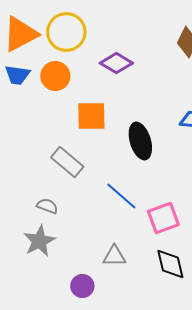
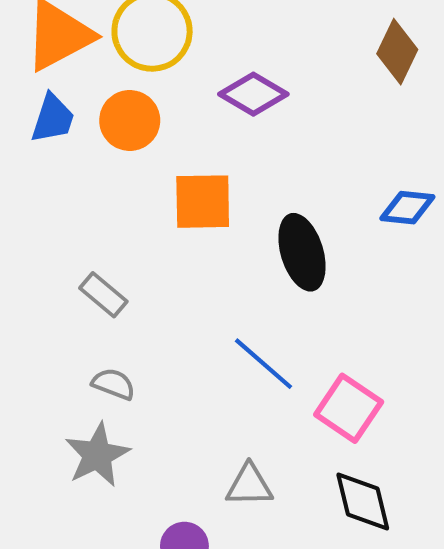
blue trapezoid: (17, 75) -> (53, 118), turned -80
gray rectangle: (67, 162) -> (103, 295), moved, size x0.7
pink square: (163, 218) -> (349, 408), turned -36

